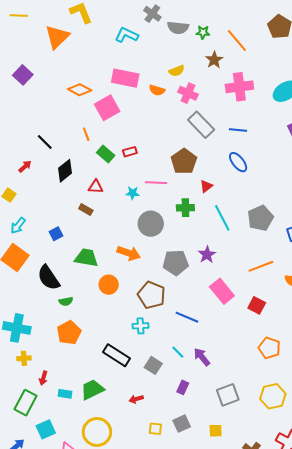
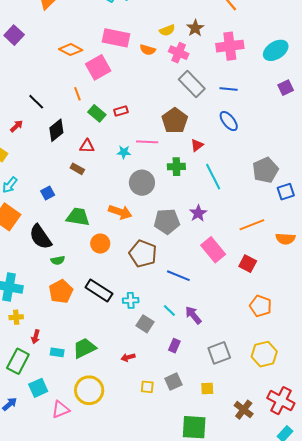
brown star: (214, 60) -> (195, 28), moved
gray pentagon: (260, 218) -> (265, 170), moved
cyan cross: (140, 326) -> (131, 300), moved
black rectangle: (116, 355) -> (99, 290), moved

